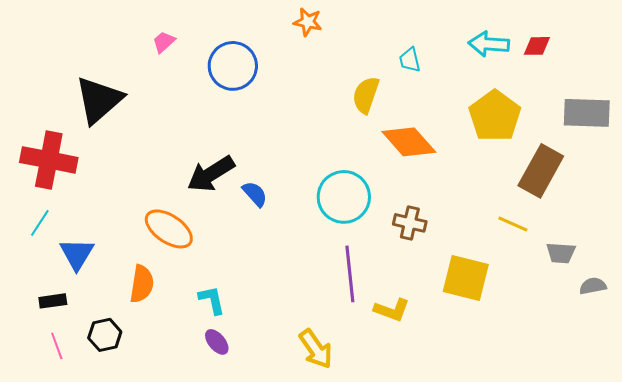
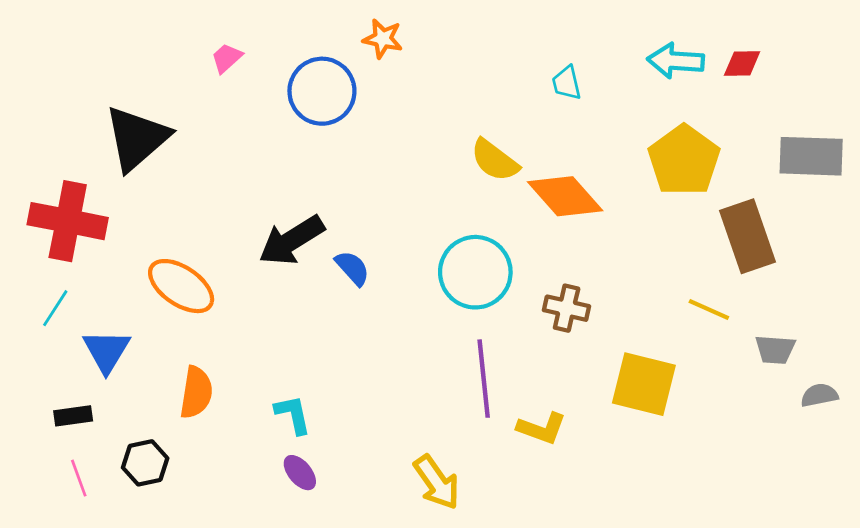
orange star: (308, 22) -> (383, 39), moved
yellow semicircle: (366, 95) -> (495, 160), moved, turned -72
brown rectangle: (541, 171) -> (748, 236), turned -48
orange ellipse: (169, 229) -> (181, 286), moved

